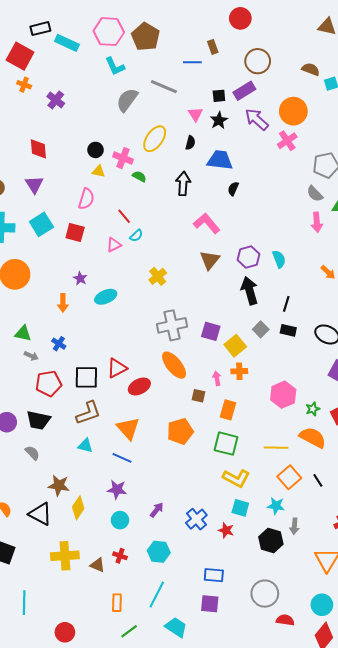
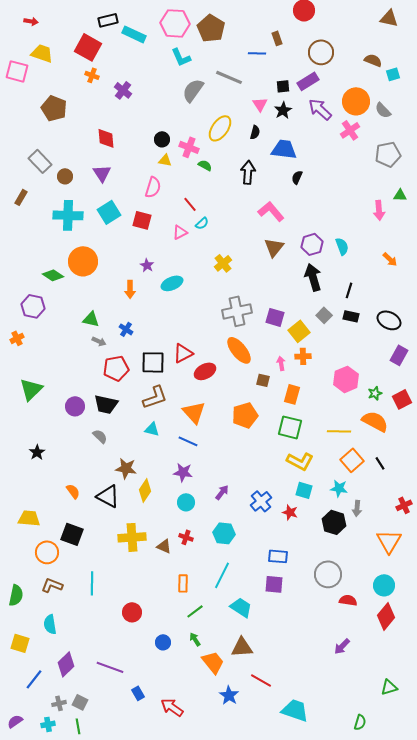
gray semicircle: (315, 194) -> (383, 110), moved

